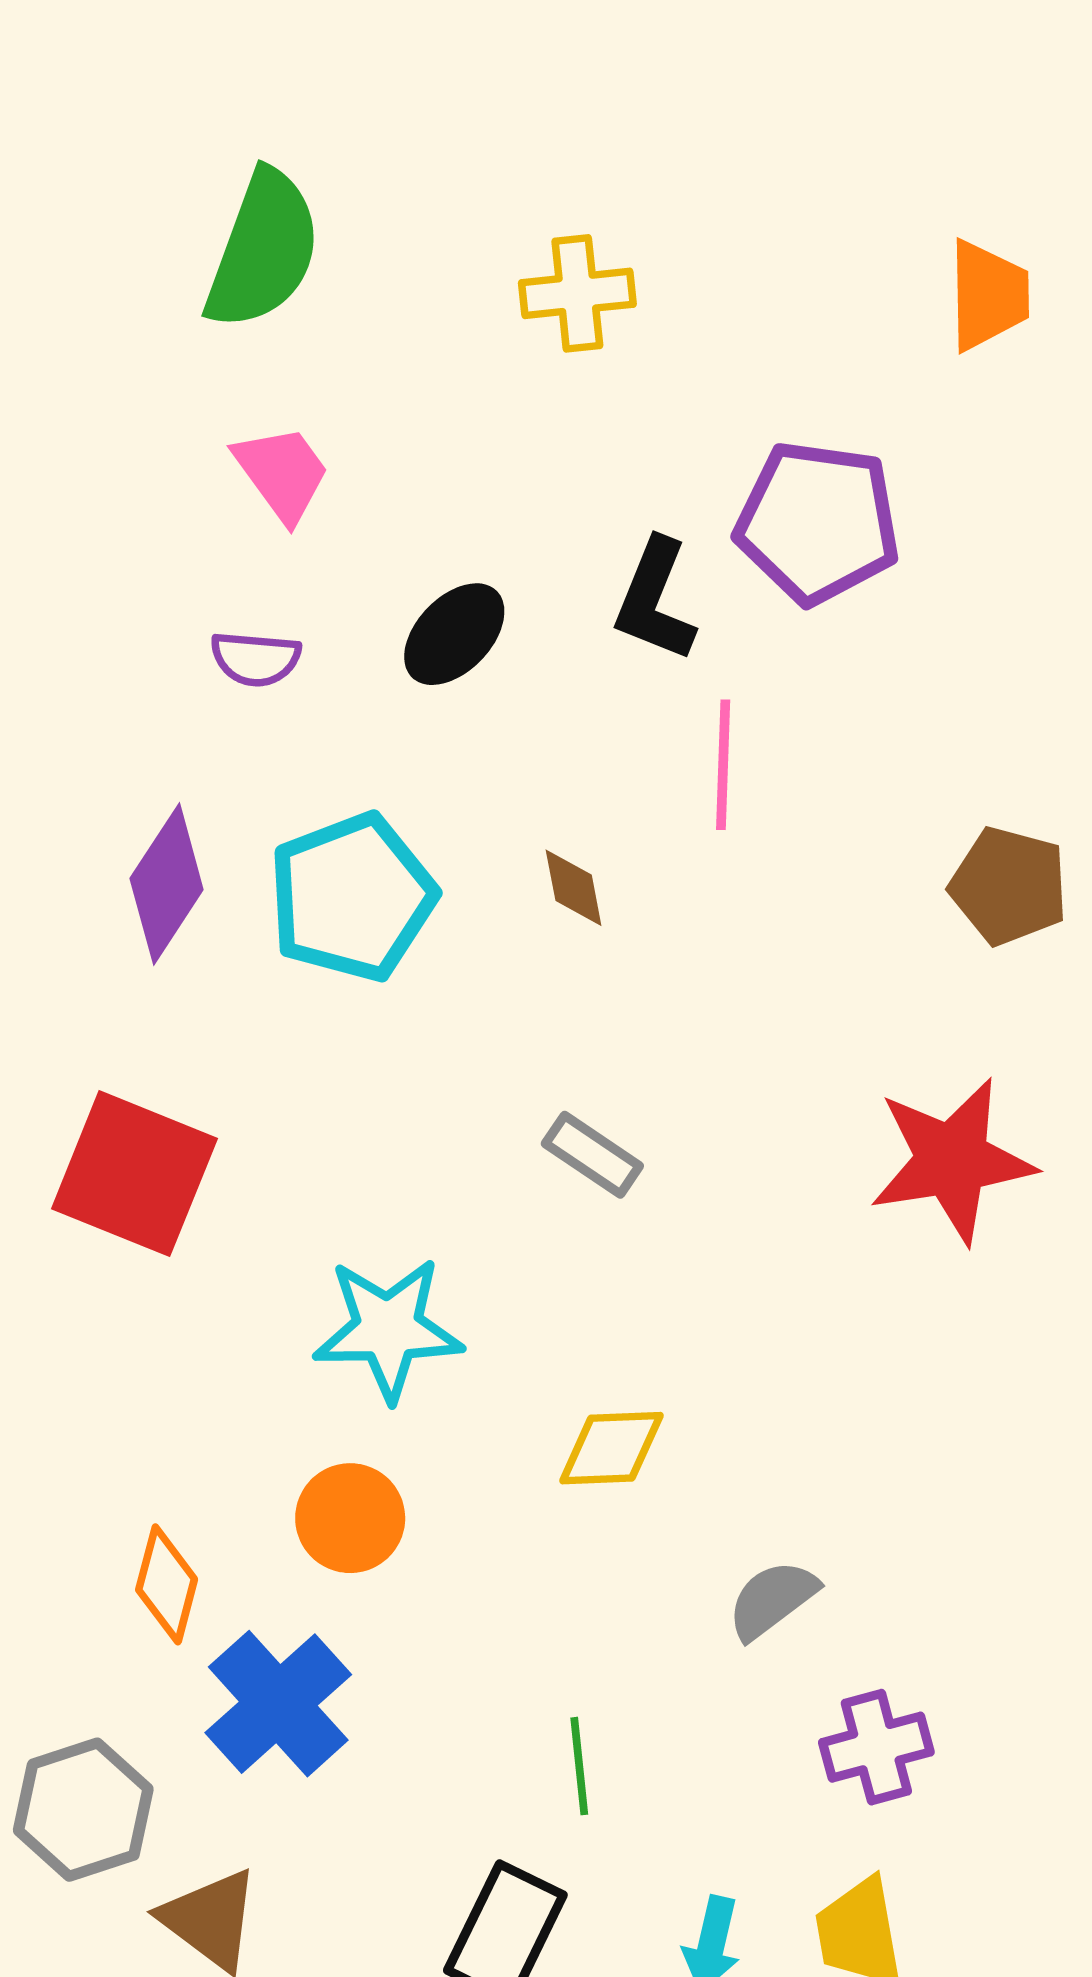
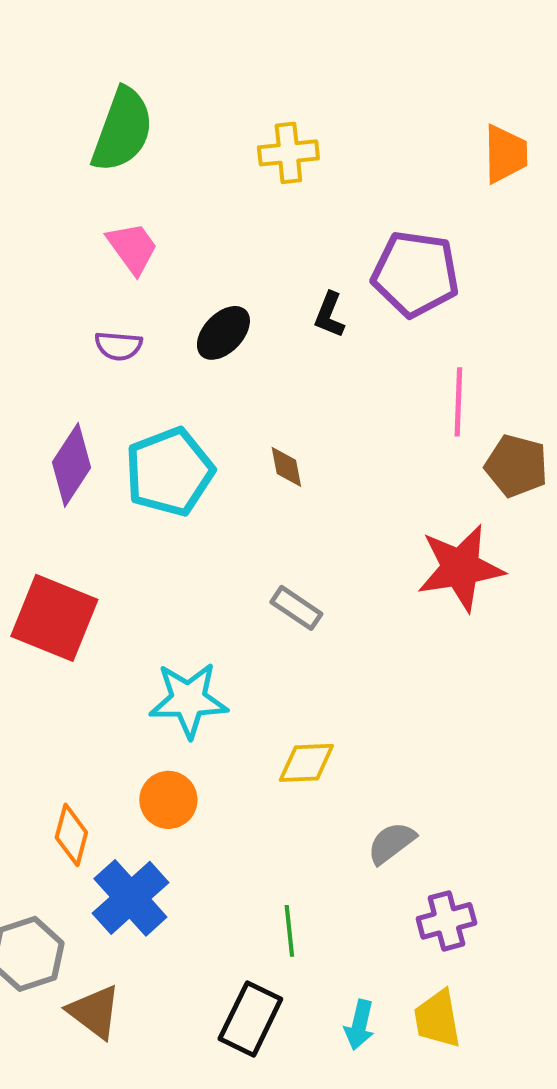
black L-shape: (655, 600) -> (329, 315), size x0.7
pink line: (723, 765) -> (458, 402), moved
red star: (952, 1160) -> (460, 568), moved

